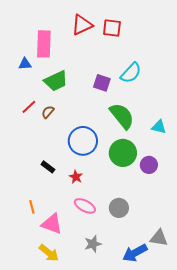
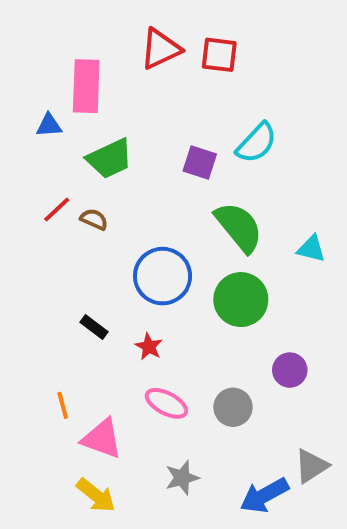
brown semicircle: (48, 112) -> (94, 219), turned 72
purple circle: (149, 165) -> (290, 370), moved
gray triangle: (159, 238) -> (311, 466), turned -42

